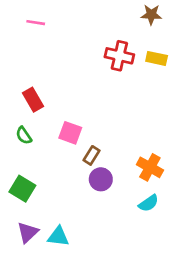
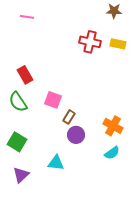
green semicircle: (24, 135) -> (18, 102), size x1.5
cyan triangle: (58, 236) -> (56, 163), moved

